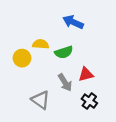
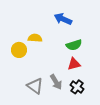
green semicircle: (64, 52) -> (74, 45), moved
gray arrow: (65, 82) -> (56, 82), moved

